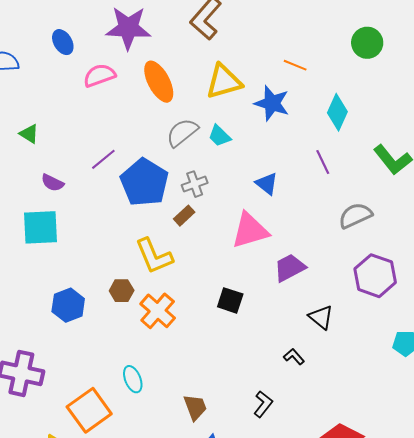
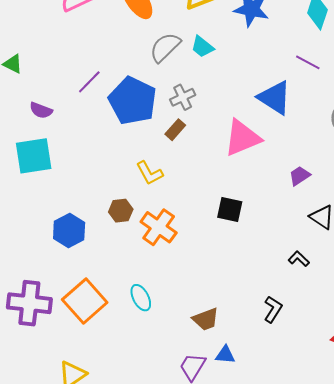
purple line: (323, 162) -> (308, 62), turned -30
blue triangle: (267, 184) -> (275, 98), moved, size x1.5
yellow L-shape: (154, 256) -> (149, 173), size x0.7
purple trapezoid: (290, 268) -> (300, 176), moved, size x0.7
brown trapezoid: (195, 407) -> (206, 319), turned 96
orange square: (89, 410) -> (85, 301), moved

